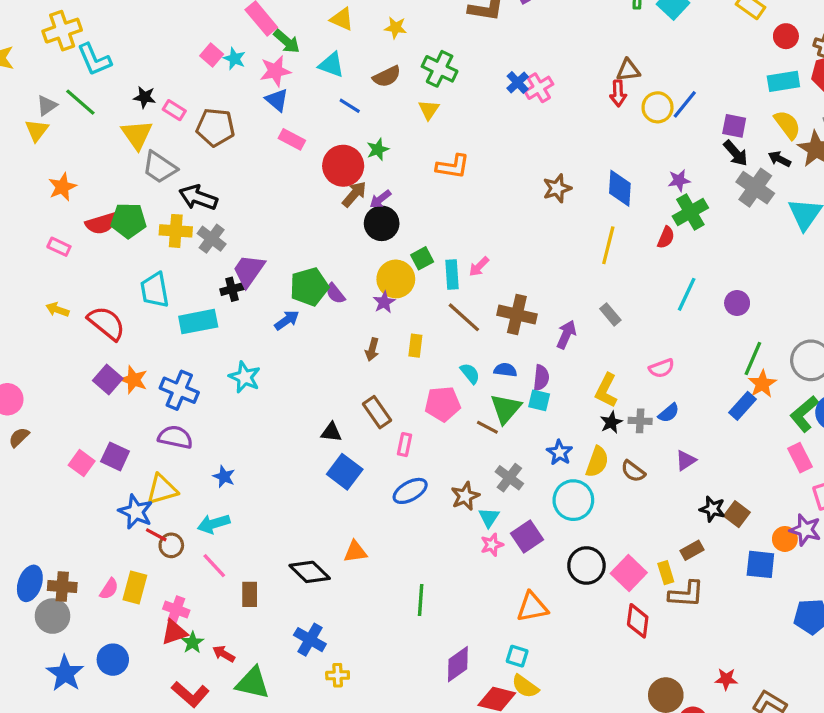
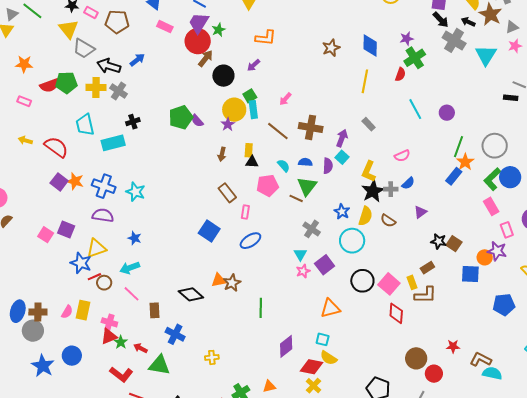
orange star: (62, 187) -> (24, 64), turned 30
purple arrow: (380, 199) -> (254, 65), moved
purple trapezoid: (249, 271) -> (199, 23), moved
cyan rectangle: (452, 274) -> (253, 110), moved
cyan line: (687, 294) -> (415, 109), turned -50
blue arrow: (287, 320) -> (137, 60), moved
cyan star: (245, 377) -> (136, 192), moved
cyan square: (539, 400) -> (342, 157), moved, turned 32
black star: (611, 422) -> (373, 191), size x1.6
black triangle: (331, 432) -> (252, 162), moved
brown star: (465, 496) -> (232, 283), moved
red line: (156, 535) -> (94, 277), turned -48
blue cross: (310, 640) -> (175, 334), moved

